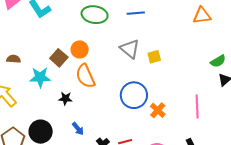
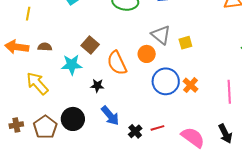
orange circle: (80, 50) -> (147, 54), moved
orange cross: (158, 110) -> (191, 85), moved
blue arrow: (78, 129) -> (110, 116), size x1.5

